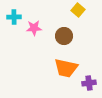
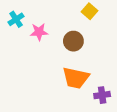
cyan cross: (14, 17) -> (16, 19), turned -32

